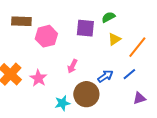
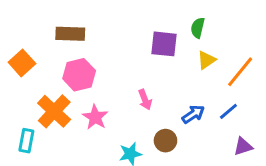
green semicircle: (108, 17) -> (198, 28), turned -48
pink hexagon: (46, 36) -> (79, 75), moved
pink arrow: (72, 66) -> (145, 100), turned -48
brown circle: (86, 94) -> (165, 141), size x0.6

